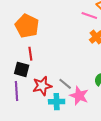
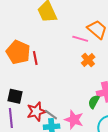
red line: (30, 54) -> (35, 58), moved
gray line: (65, 84) -> (51, 115), moved

